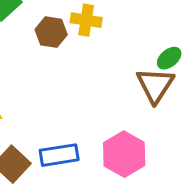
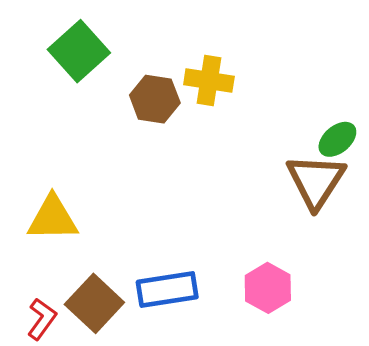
pink hexagon: (124, 154) -> (268, 288), size x0.7

